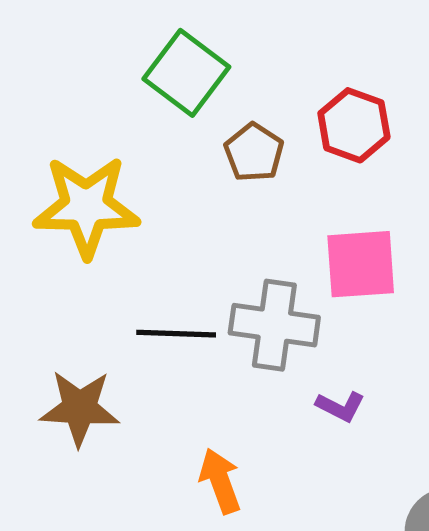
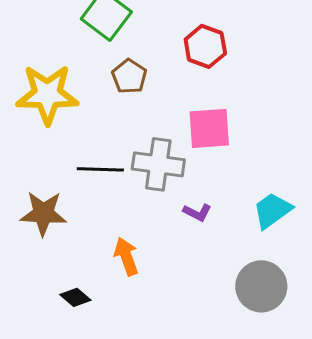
brown pentagon: (254, 152) -> (129, 76), moved

